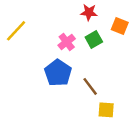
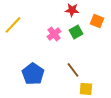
blue pentagon: (58, 73) -> (33, 74), moved

